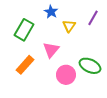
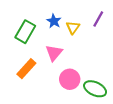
blue star: (51, 12) -> (54, 21), moved
green ellipse: (90, 66) -> (95, 89), moved

